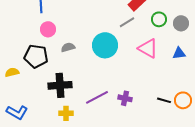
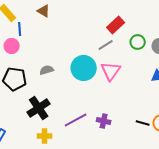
pink circle: (48, 29) -> (12, 46), moved
pink triangle: (148, 48) -> (111, 71), moved, turned 35
black cross: (60, 85) -> (39, 108), turned -30

